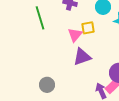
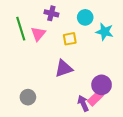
pink triangle: (75, 35) -> (38, 34), moved

